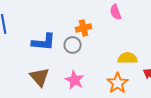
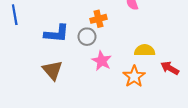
pink star: (75, 80) -> (102, 61), moved

